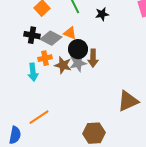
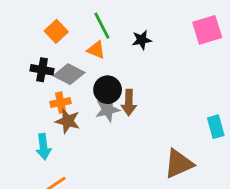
orange triangle: (70, 33) -> (96, 50), moved
brown star: (63, 65) -> (68, 121), moved
cyan arrow: (33, 72) -> (43, 147), moved

